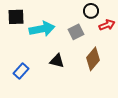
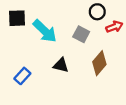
cyan arrow: (42, 29) -> (45, 31), turned 55
gray square: (76, 32) -> (81, 34), turned -35

